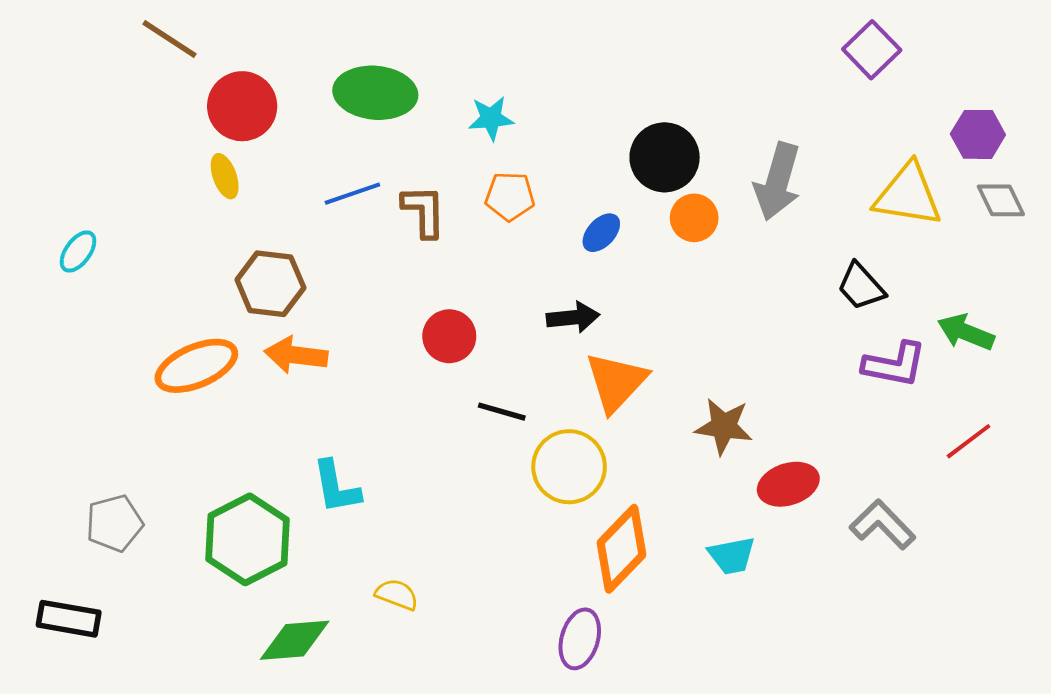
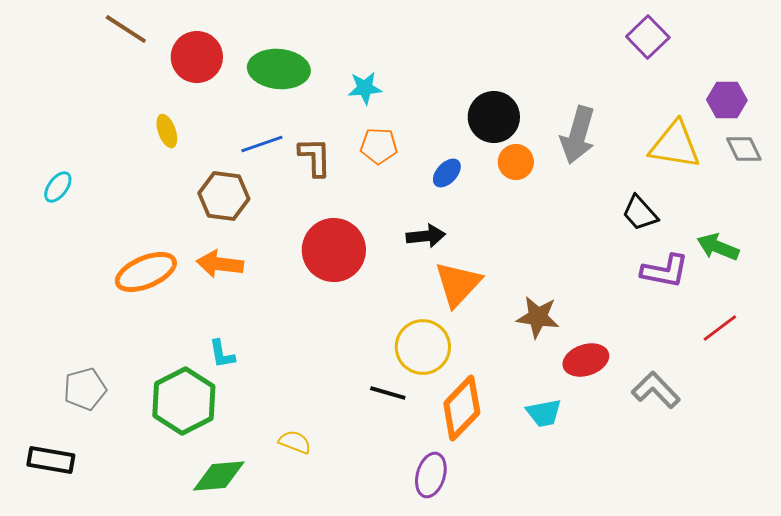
red circle: (242, 106) -> (197, 57), moved
brown hexagon: (270, 284) -> (224, 196), moved
red circle: (449, 336) -> (334, 250), size x1.6
black line: (502, 412) -> (388, 393), moved
cyan L-shape: (336, 487) -> (222, 354), moved, size x0.7

